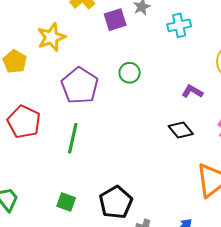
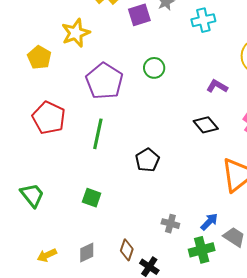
black pentagon: (116, 202) -> (147, 160), moved, size x0.7

